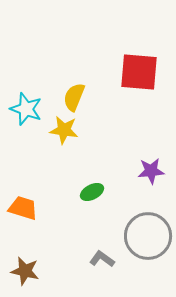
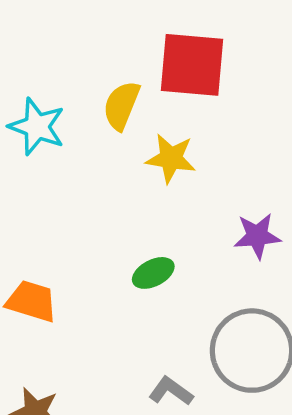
red square: (139, 72) -> (192, 65), moved
yellow star: (64, 130) -> (171, 158), moved

